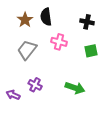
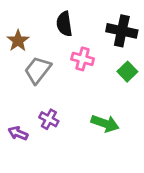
brown star: (25, 20) -> (18, 41), moved
black cross: (87, 22) -> (122, 31), size x1.5
green square: (91, 51) -> (127, 72), turned -32

